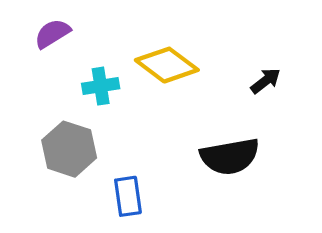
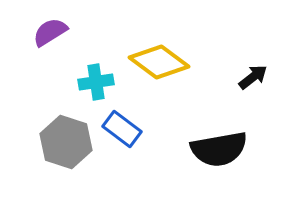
blue rectangle: (128, 196) -> (122, 129), moved, turned -45

